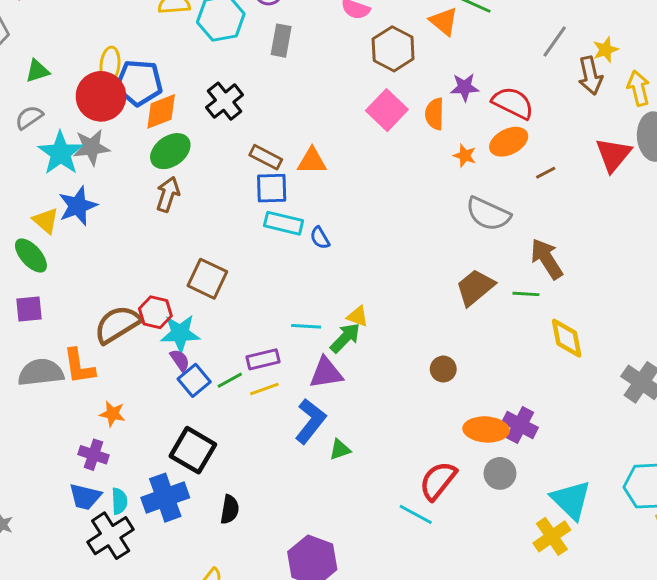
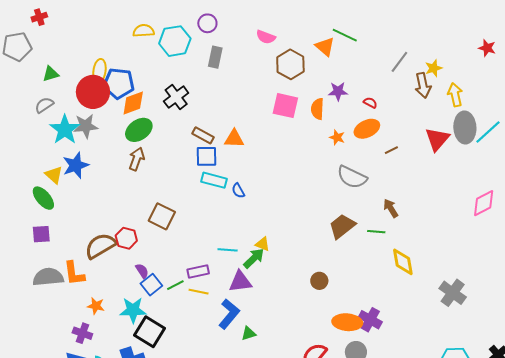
red semicircle: (513, 103) -> (370, 103), size x0.5
pink square: (387, 110) -> (285, 106), turned -32
brown arrow: (547, 259) -> (391, 208), size x0.7
cyan star: (180, 333) -> (133, 310), moved
yellow line: (264, 389) -> (199, 292), turned 30

